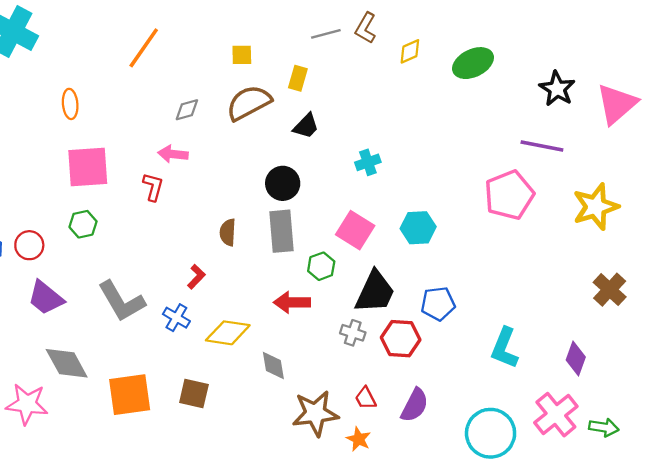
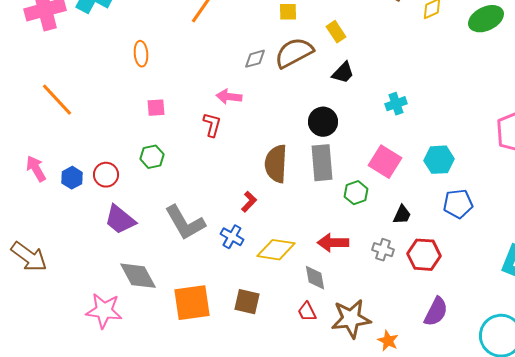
yellow rectangle: (298, 78) -> (336, 32), turned -50
gray diamond: (187, 110) -> (255, 59), moved
pink square: (88, 167) -> (156, 108), size x0.5
brown semicircle: (228, 232) -> (276, 164), size x1.6
black trapezoid: (375, 292) -> (402, 215), size x0.5
red arrow: (292, 302) -> (333, 243), moved
blue pentagon: (438, 304) -> (458, 204), moved
red trapezoid: (366, 398) -> (307, 312), moved

